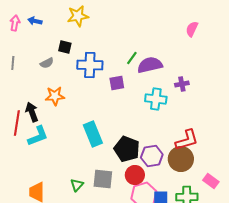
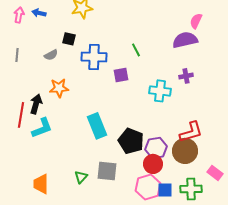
green line: (132, 58) -> (136, 50), turned -64
purple semicircle: (150, 65) -> (185, 40), moved
black arrow: (32, 112) -> (36, 104), turned 36
red circle: (135, 175) -> (153, 164), moved

